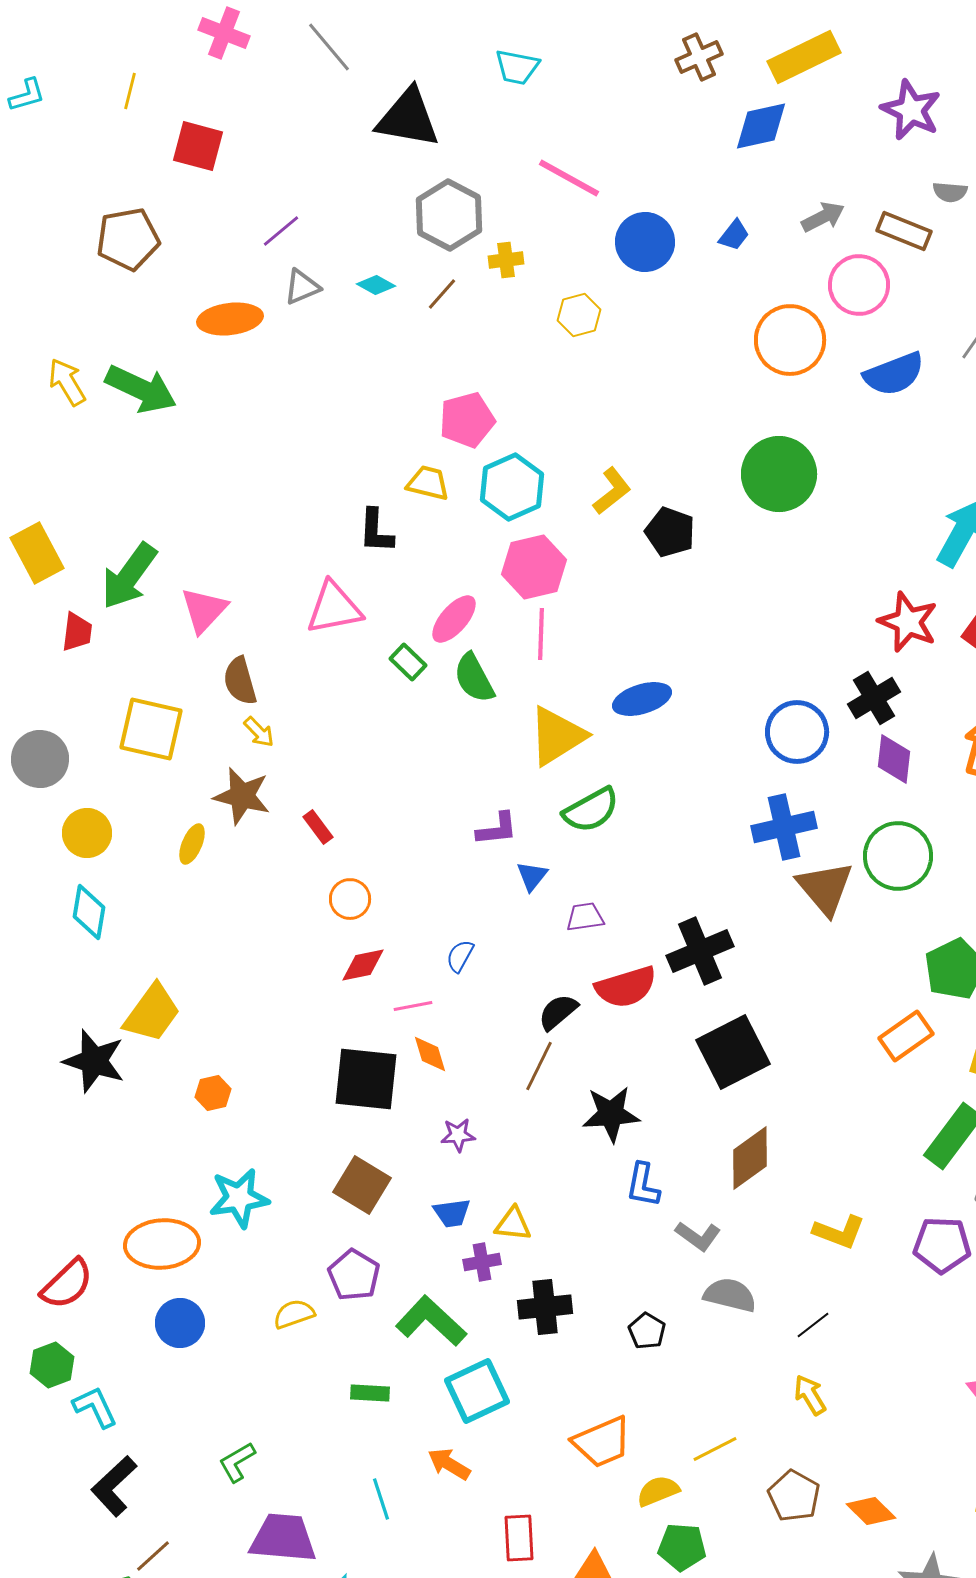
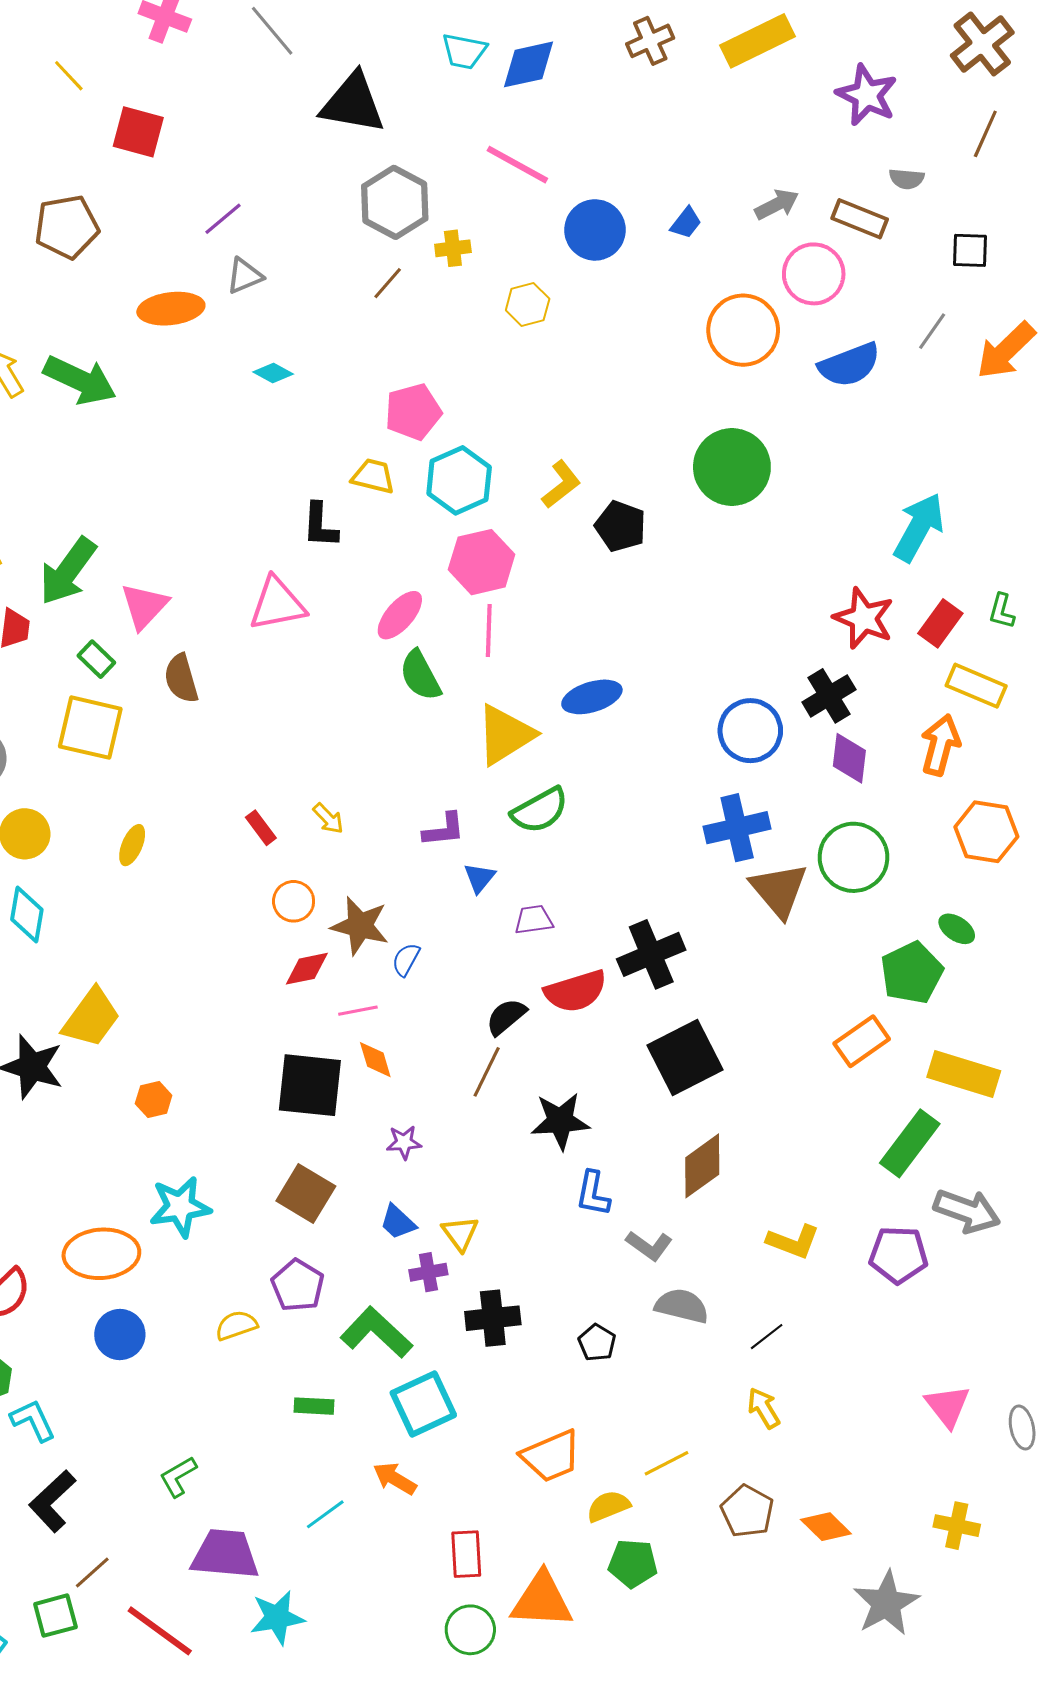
yellow line: (130, 91) -> (69, 76), turned -57
blue diamond: (761, 126) -> (529, 64), moved
cyan diamond: (376, 285) -> (273, 373), moved
green rectangle: (408, 662) -> (96, 659), moved
yellow arrow: (259, 732) -> (328, 819), moved
brown star: (242, 796) -> (360, 926), moved
blue trapezoid: (452, 1213) -> (398, 1222), turned 51
yellow triangle: (513, 1224) -> (460, 1233), turned 48
cyan line: (381, 1499) -> (325, 1514), turned 72

